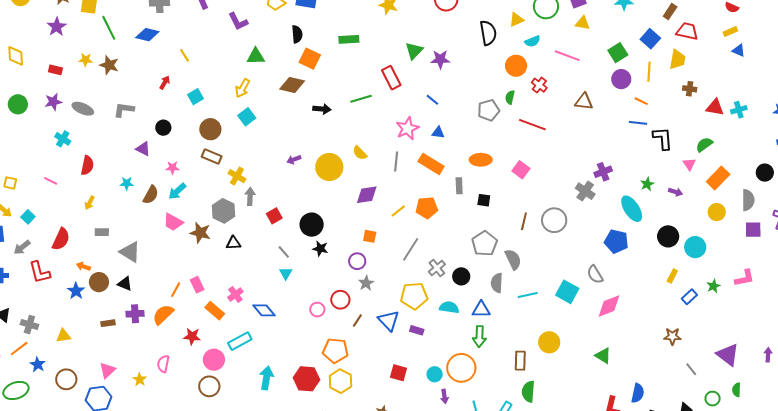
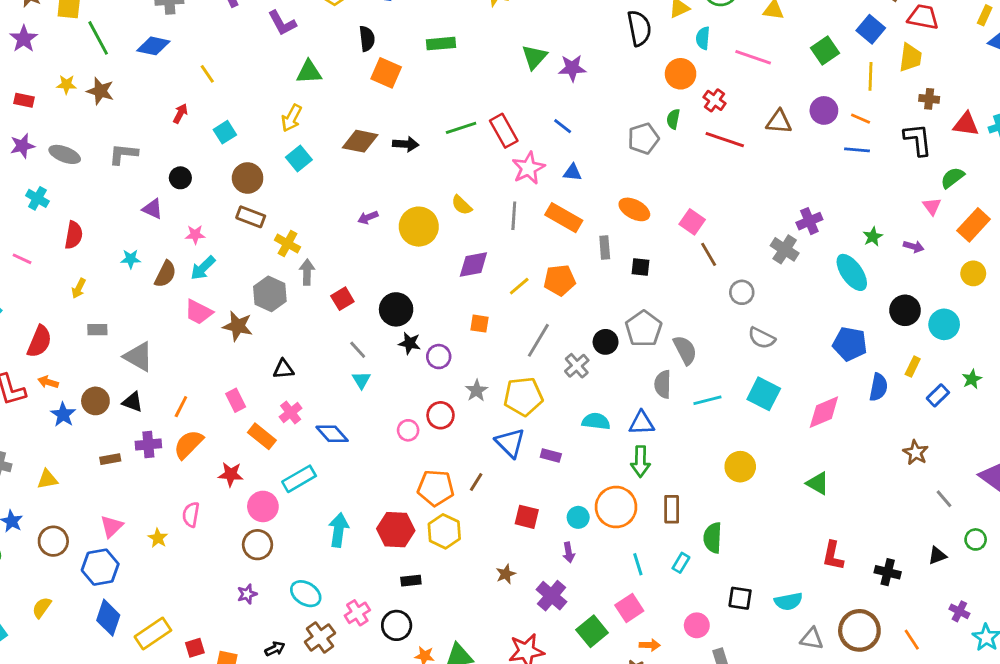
yellow rectangle: (730, 32) -> (985, 15), turned -40
cyan semicircle: (533, 41) -> (703, 38), turned 119
red rectangle: (391, 78) -> (504, 131), moved
purple circle: (621, 79) -> (824, 110), moved
brown diamond: (292, 85) -> (360, 141), moved
red line: (532, 125) -> (725, 140), moved
black L-shape: (663, 138) -> (918, 140), moved
orange ellipse: (481, 160) -> (634, 209), turned 30
gray circle: (554, 220) -> (742, 292), size x0.7
brown line: (524, 221) -> (709, 254), moved, turned -42
blue pentagon: (616, 241) -> (850, 344), moved
black triangle: (233, 243) -> (283, 369), moved
purple circle: (357, 261) -> (439, 357), moved
orange arrow: (83, 266) -> (48, 382), moved
gray semicircle: (595, 274) -> (762, 338), moved, turned -30
black circle: (461, 276) -> (606, 342), moved
orange line: (176, 290) -> (181, 407), moved
yellow pentagon: (414, 296) -> (523, 396), moved
brown line: (357, 320) -> (476, 482), moved
brown star: (672, 336) -> (916, 453), turned 30
brown rectangle: (520, 361) -> (672, 509), moved
blue semicircle: (638, 393) -> (878, 387), moved
purple arrow: (444, 396) -> (569, 552), moved

